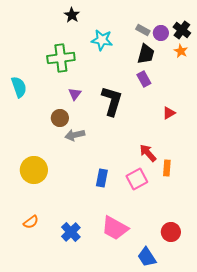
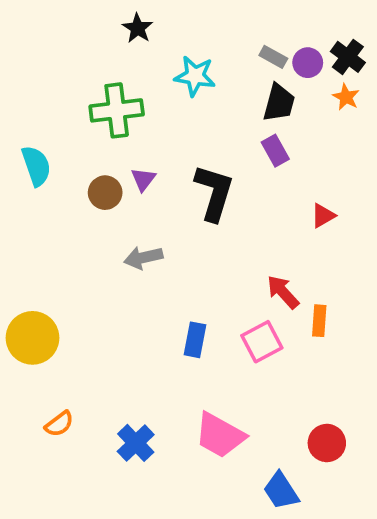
brown circle: (60, 118) -> (105, 193), moved
yellow circle: (34, 170) -> (32, 338), moved

